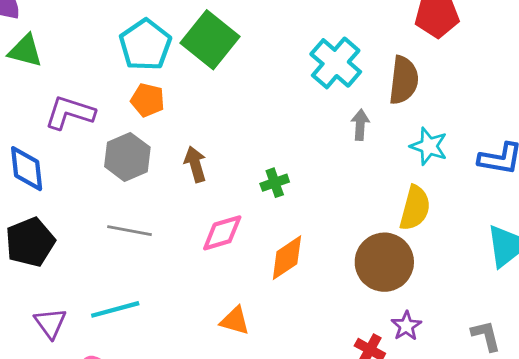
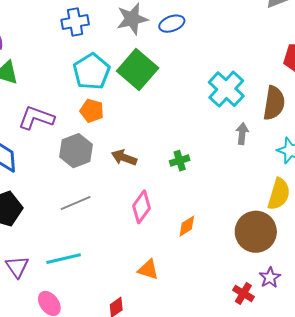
brown arrow: (195, 164) -> (124, 158), turned -55
green cross: (275, 183) -> (180, 161), moved
gray line: (129, 231) -> (76, 203), turned -36
pink diamond: (222, 233) -> (141, 207), turned -40
orange diamond: (287, 258) -> (187, 226), size x0.7

